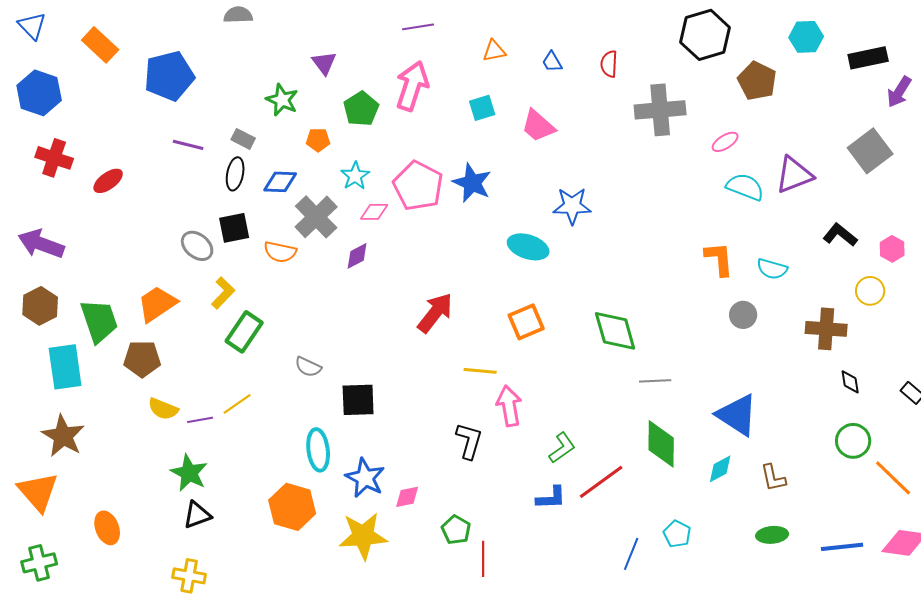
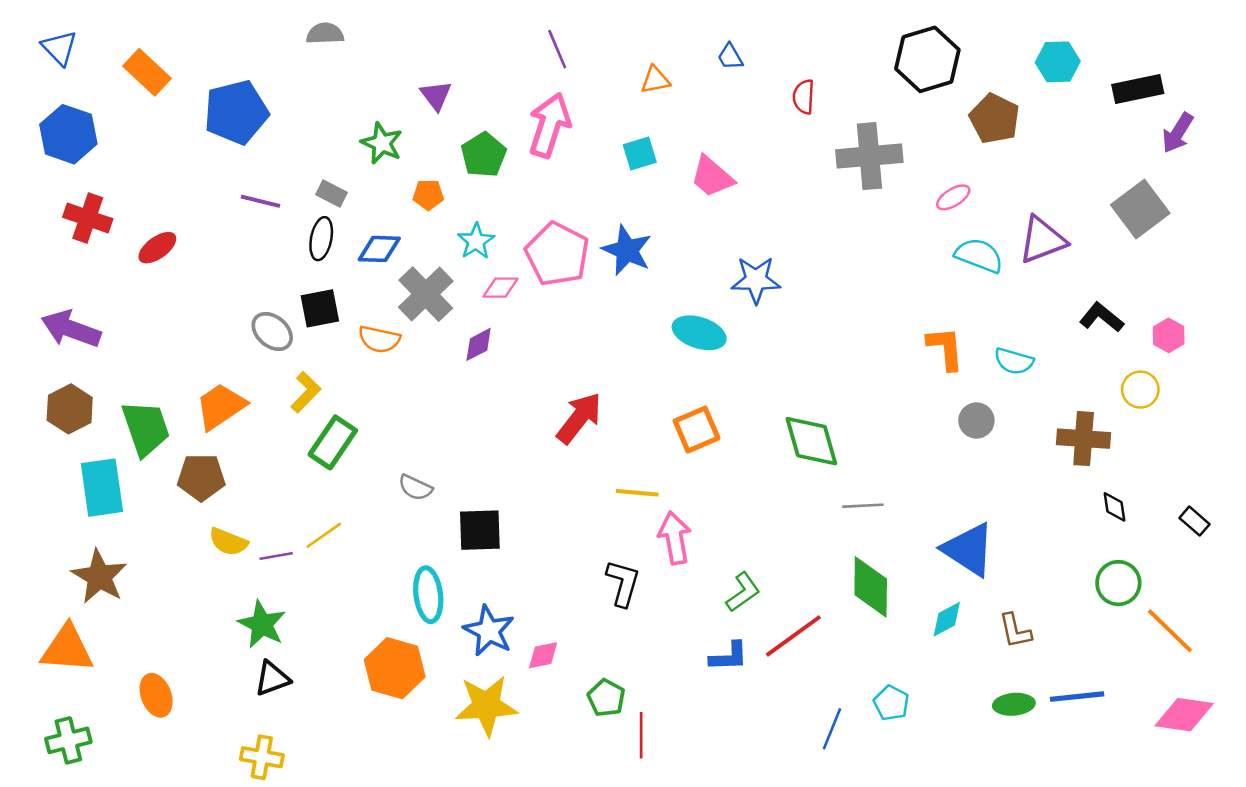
purple line: (418, 27) -> (557, 49), turned 76
blue trapezoid: (552, 62) -> (730, 57), moved
orange triangle: (38, 492) -> (67, 649), turned -45
blue line: (842, 547) -> (1077, 697), moved

